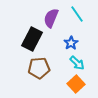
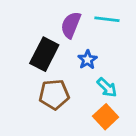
cyan line: (77, 14) -> (107, 19), turned -48
blue star: (71, 43) -> (87, 60), moved

